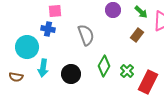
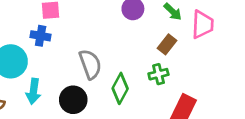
gray semicircle: (86, 35) -> (90, 64), moved
green cross: (127, 71) -> (158, 74), moved, turned 32

